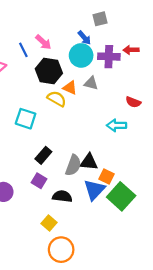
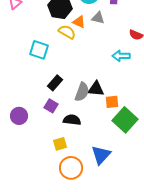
orange square: (107, 176) -> (112, 102), turned -32
blue triangle: (94, 190) -> (101, 155), moved
yellow square: (49, 223) -> (60, 144), turned 32

